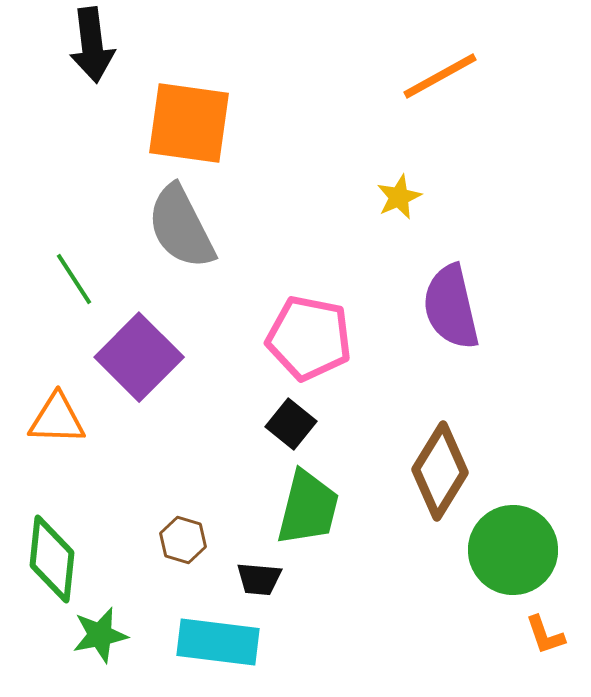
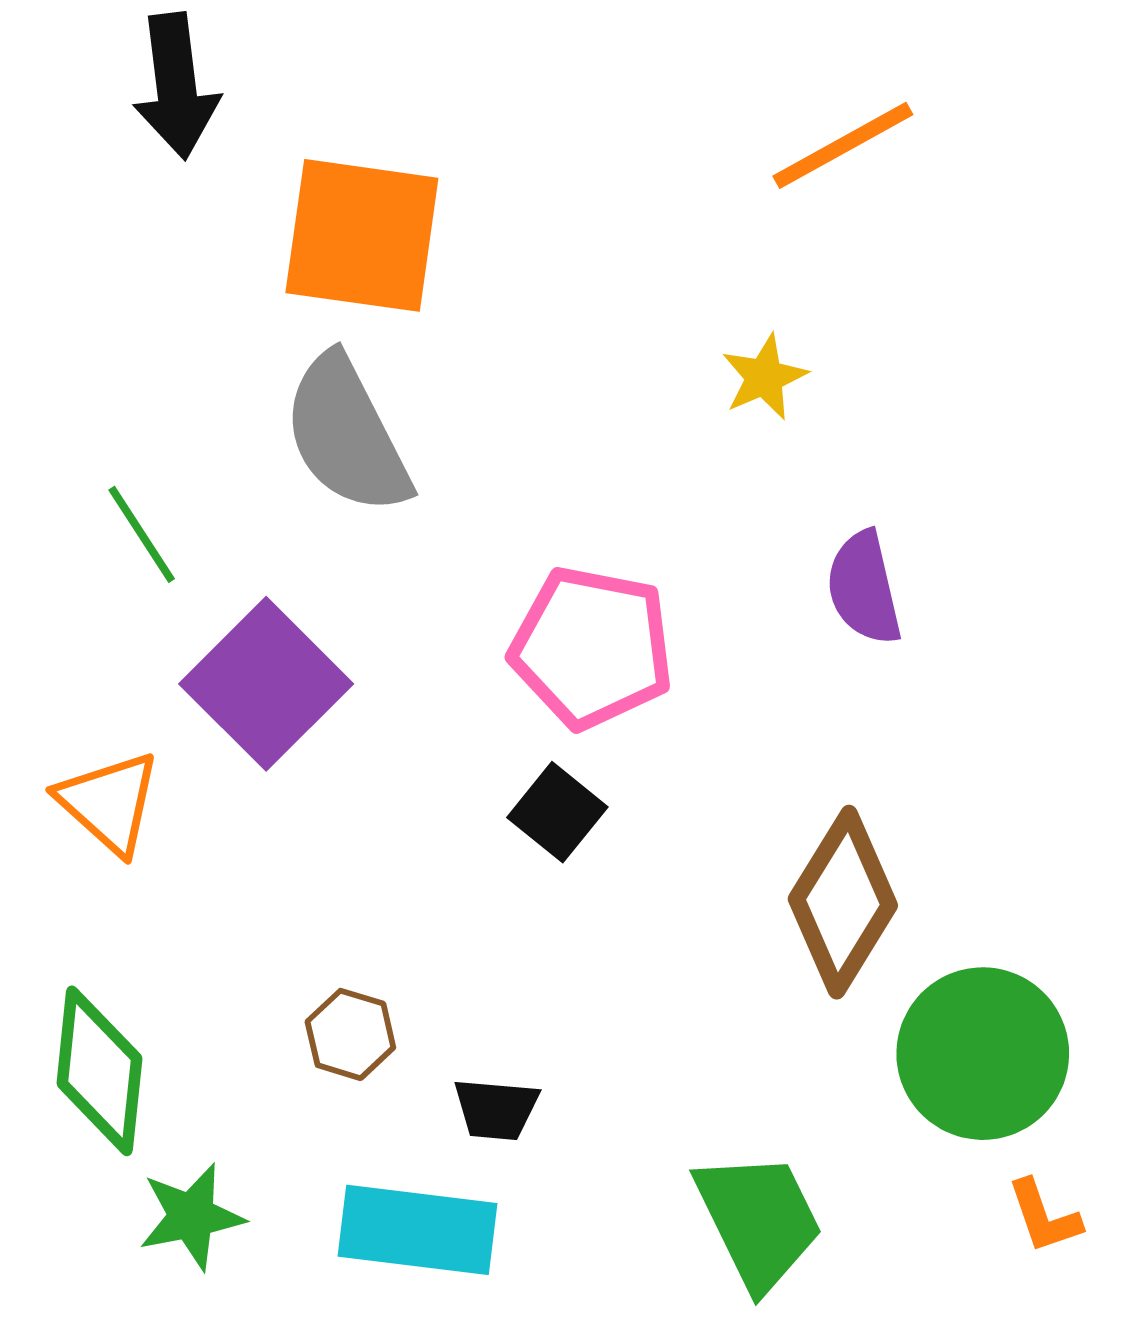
purple semicircle: (451, 307) -> (864, 588), size x0.7
orange triangle: (57, 419) -> (109, 803), turned 40
green trapezoid: (308, 508) -> (759, 1220), moved, turned -40

